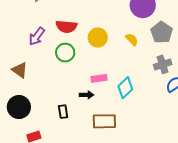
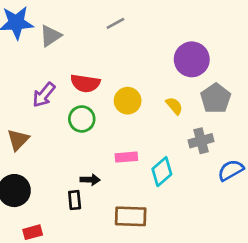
gray cross: (163, 64) -> (201, 141), moved
brown triangle: (20, 70) -> (18, 140), turned 36
black arrow: (87, 95) -> (90, 180), moved

